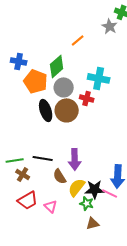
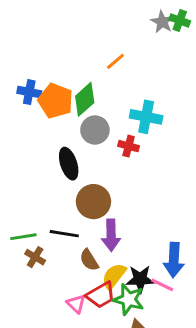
gray star: (110, 26) -> (162, 22), moved
orange pentagon: (36, 81) -> (56, 101), moved
brown circle: (67, 110) -> (93, 202), moved
red trapezoid: (28, 200) -> (101, 295), moved
green star: (87, 203) -> (129, 299), size x1.5

